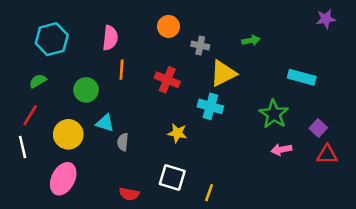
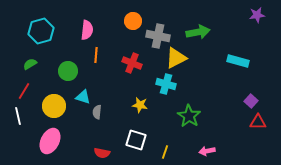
green arrow: (251, 40) -> (198, 32), size x1.6
gray cross: (200, 46) -> (158, 36), size x1.6
green star: (274, 114) -> (189, 116), moved
pink arrow: (281, 150) -> (207, 151), moved

